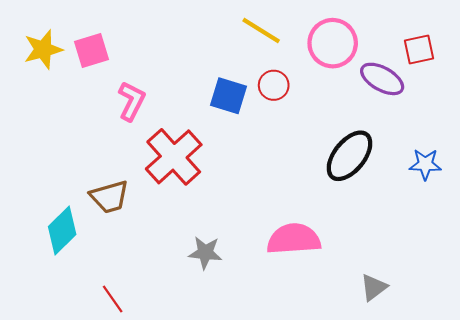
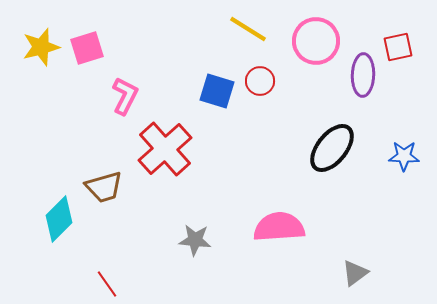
purple ellipse: (382, 79) -> (363, 75), turned 63

